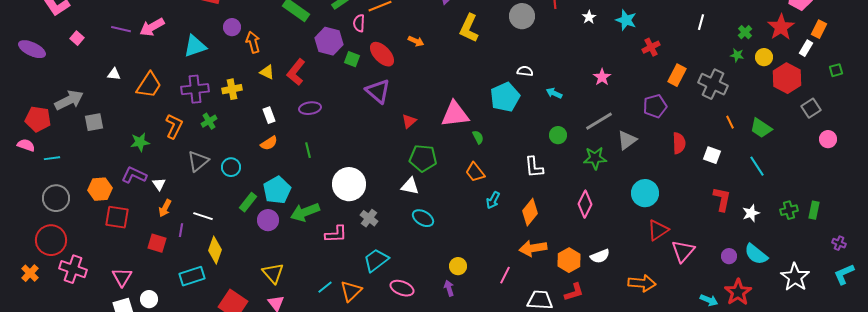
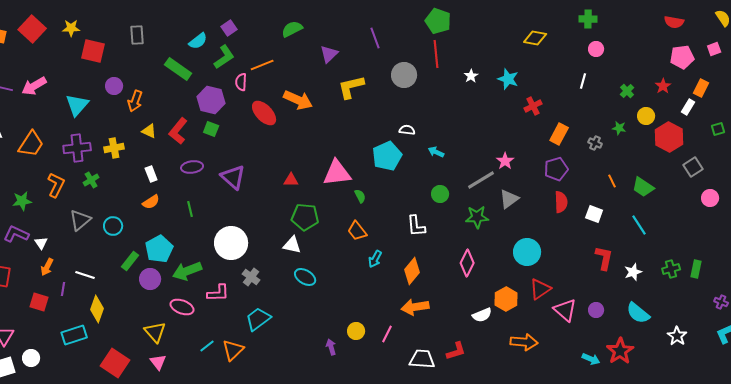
red star: (781, 27) -> (663, 86), size x0.6
yellow L-shape: (469, 28) -> (351, 87), turned 52
orange arrow: (416, 41) -> (298, 100), size x1.8
orange arrow: (253, 42) -> (135, 101), turned -145
cyan triangle: (195, 46) -> (77, 105), turned -30
green star: (737, 55) -> (619, 128), moved
green square: (352, 59) -> (211, 129), moved
pink star: (602, 77) -> (505, 161), moved
gray cross: (713, 84) -> (595, 143), size x0.5
purple triangle: (378, 91) -> (233, 177), moved
purple pentagon: (655, 106) -> (556, 169), moved
red triangle: (409, 121) -> (291, 180), turned 42
pink triangle: (683, 251) -> (565, 310), turned -30
purple circle: (729, 256) -> (596, 310), moved
orange hexagon: (569, 260) -> (506, 299), moved
yellow circle: (458, 266) -> (356, 331), moved
white star: (795, 277) -> (677, 336), size x0.7
pink ellipse: (402, 288) -> (182, 307), moved

